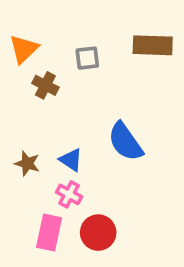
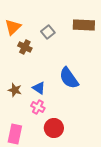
gray square: (87, 58) -> (48, 32), turned -32
pink rectangle: (49, 233) -> (15, 134), moved

